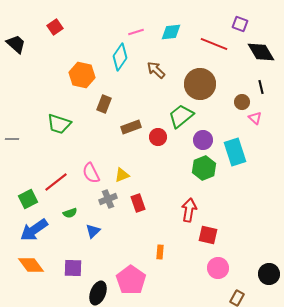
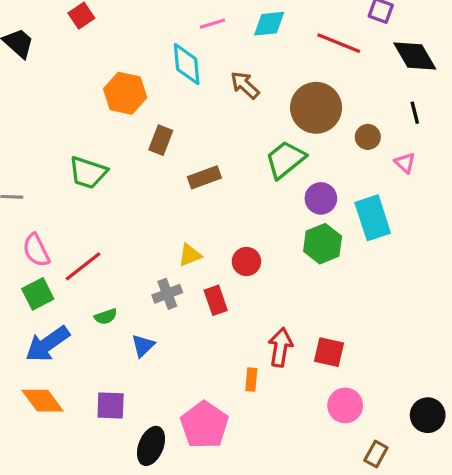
cyan diamond: (120, 57) -> (187, 64), turned -40
brown circle: (242, 102) -> (368, 137), moved
red circle: (158, 137) -> (246, 261), moved
pink semicircle: (91, 173) -> (36, 250), moved
red arrow: (189, 210) -> (280, 347), moved

